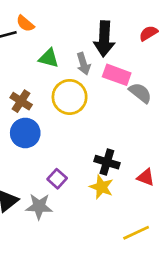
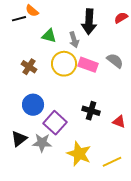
pink rectangle: (117, 75) -> (88, 65), moved
blue circle: (25, 133) -> (33, 105), moved
purple square: (57, 179) -> (55, 123), size x1.6
yellow star: (101, 187) -> (79, 154), moved, size x1.4

